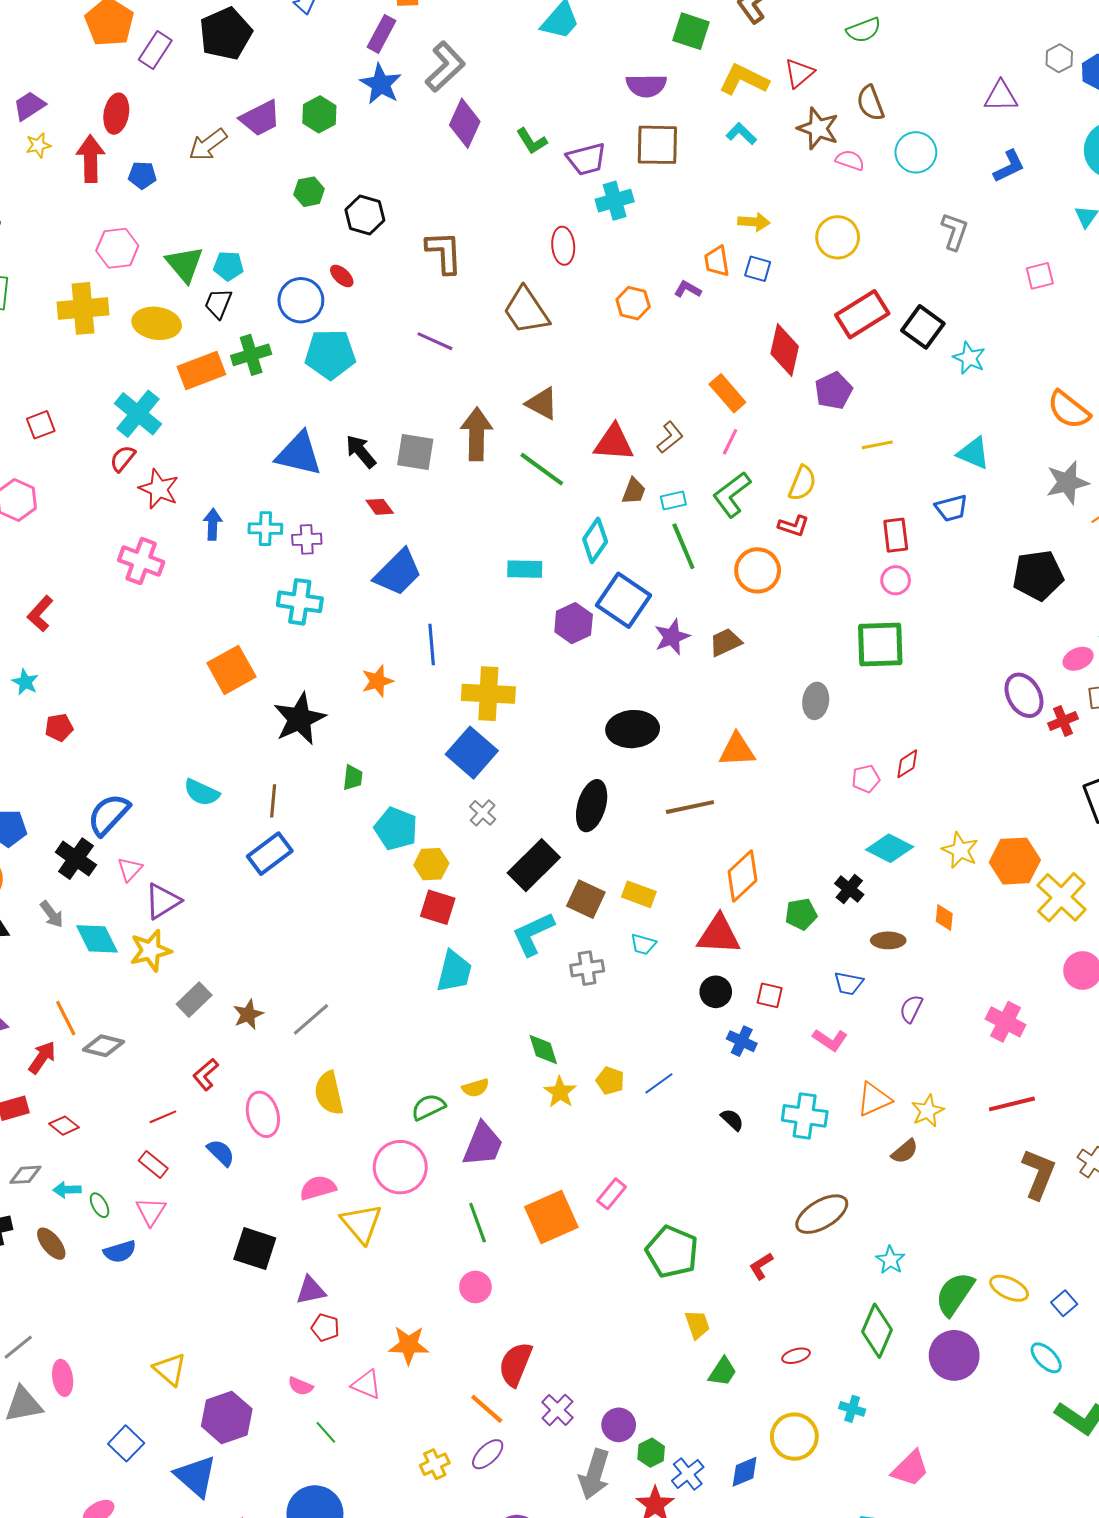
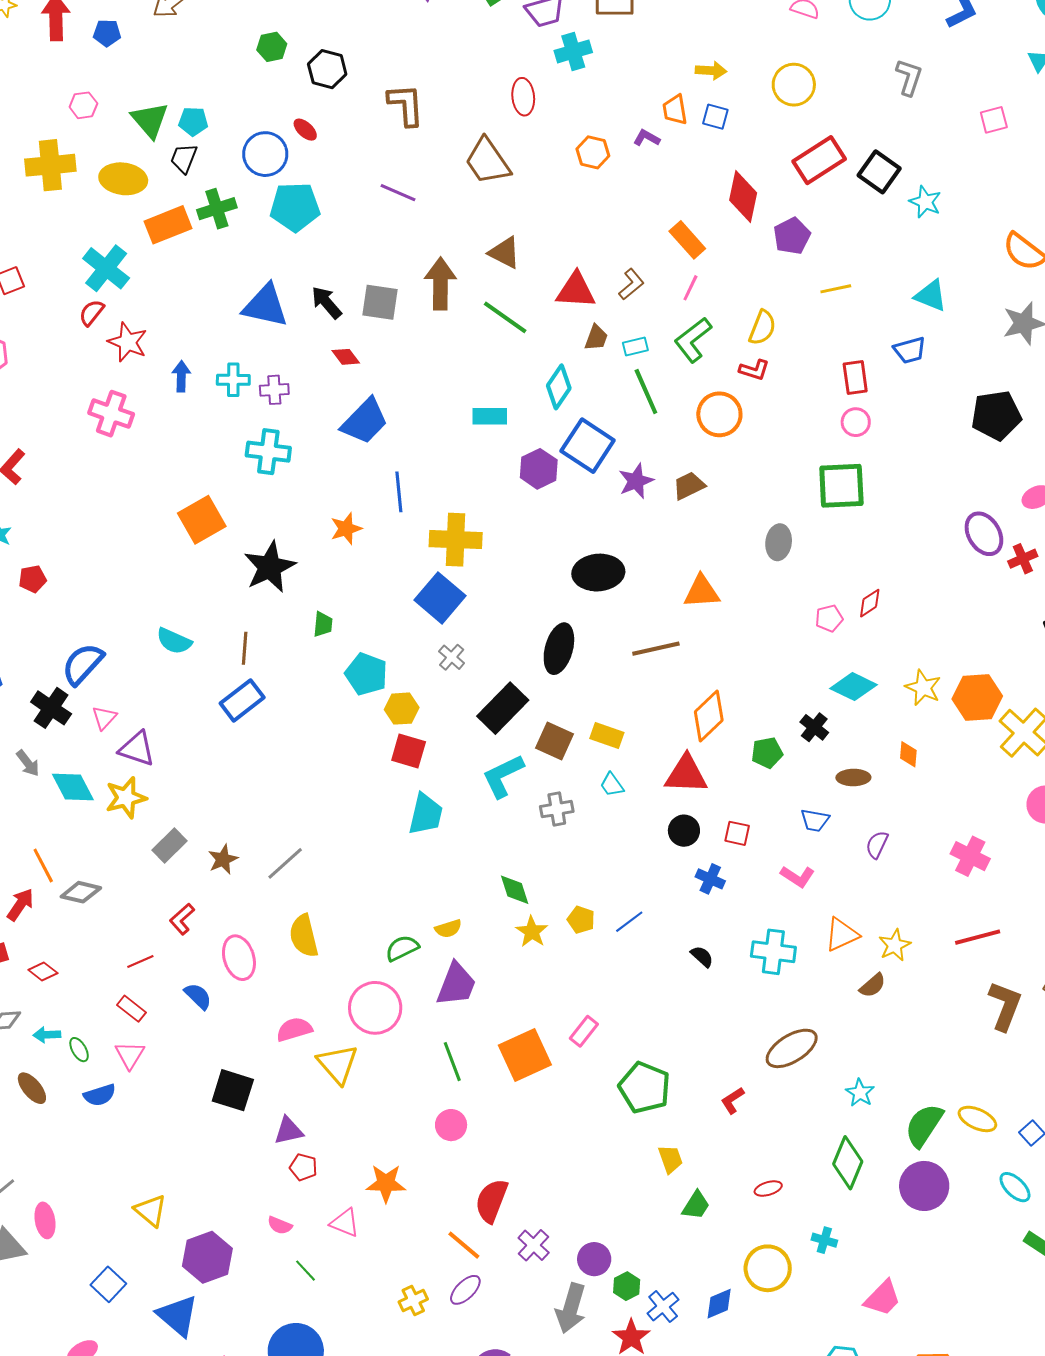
pink hexagon: (117, 248) -> (83, 105), size x0.7
purple triangle: (163, 901) -> (137, 749), turned 51
cyan trapezoid: (643, 944) -> (612, 785), turned 40

